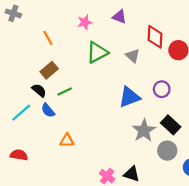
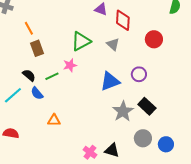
pink star: (85, 22) -> (70, 65), moved
red diamond: (155, 37) -> (123, 20), moved
orange line: (48, 38) -> (29, 28), moved
brown rectangle: (49, 70) -> (37, 48), moved, turned -70
gray circle: (167, 151) -> (143, 138), moved

